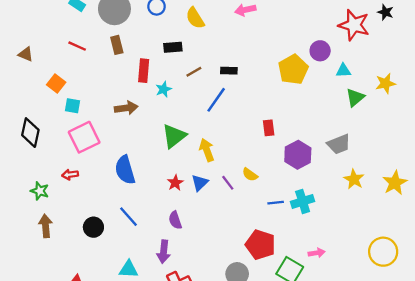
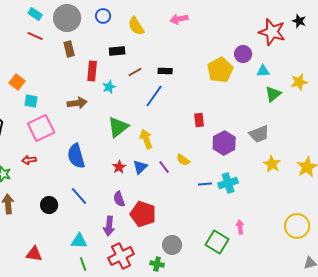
red line: (77, 46) -> (35, 36), moved
red pentagon: (260, 245) -> (143, 214), moved
pink arrow: (317, 253) -> (240, 227), turned -88

